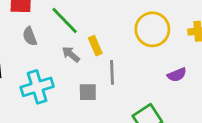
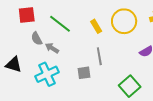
yellow rectangle: (95, 46) -> (96, 26), moved
gray arrow: (71, 54) -> (52, 48), moved

